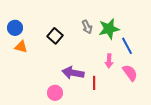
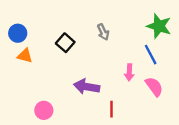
green star: (109, 29) -> (159, 26), moved, turned 30
red line: (94, 83) -> (111, 109), moved
pink circle: (55, 93) -> (44, 110), moved

